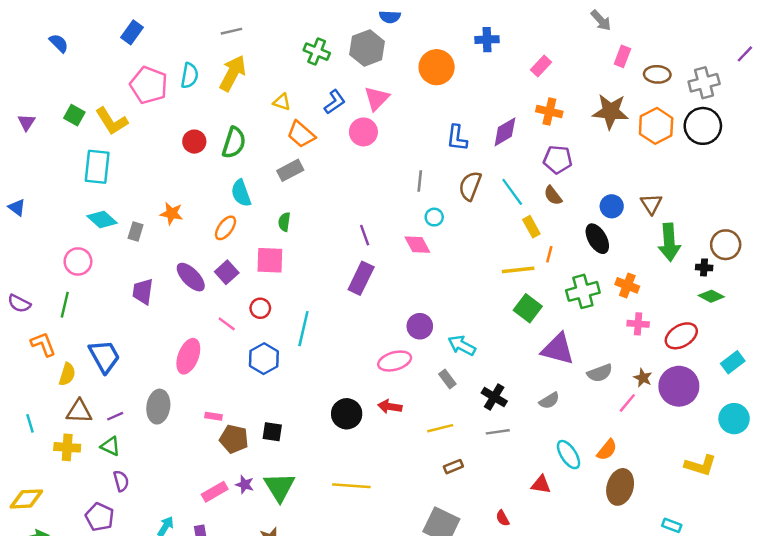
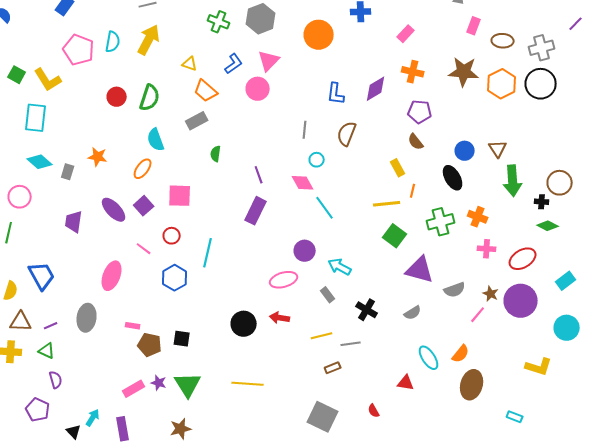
cyan line: (512, 192) -> (325, 208), moved
green semicircle: (284, 222) -> (216, 154), moved
gray line: (498, 432) -> (351, 344), moved

